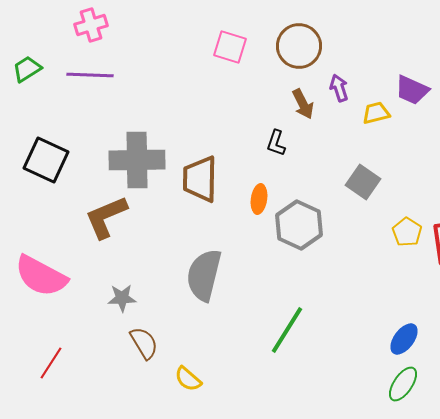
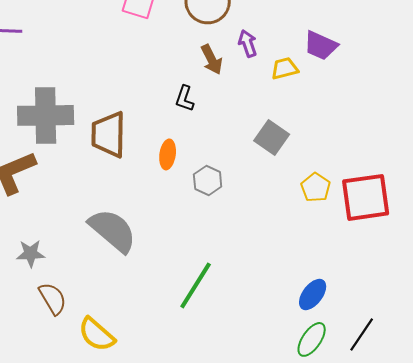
gray hexagon: (299, 225) -> (208, 180), size x0.6
gray semicircle: (204, 275) -> (113, 230), turned 116
yellow semicircle: (188, 379) -> (97, 334), size x1.4

